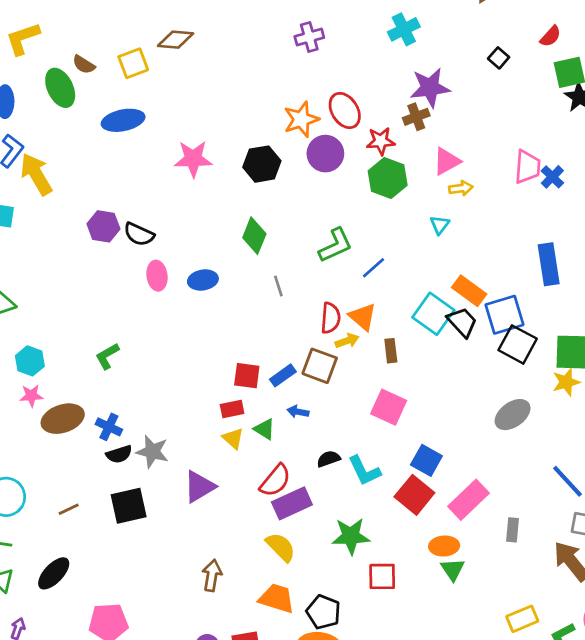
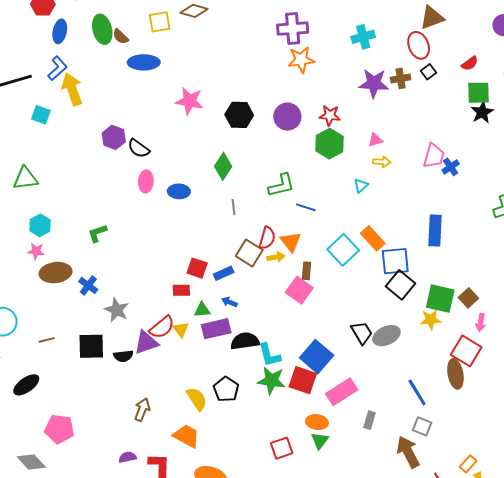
purple cross: (309, 37) -> (293, 29), size x1.4
brown semicircle: (84, 64) -> (121, 37), moved
red ellipse: (345, 110) -> (419, 45), moved
brown cross: (416, 117) -> (401, 78), moved
orange star: (301, 119) -> (301, 60), moved
pink triangle: (447, 161) -> (375, 140), size x0.7
blue line: (373, 268) -> (306, 207), turned 48
black trapezoid: (462, 322) -> (362, 333), moved
brown square: (320, 366) -> (249, 253), moved
pink square: (389, 407) -> (299, 290), moved
green triangle: (264, 429) -> (202, 310), turned -48
yellow triangle: (233, 438) -> (181, 330), moved
black semicircle: (119, 454) -> (123, 356), moved
black semicircle: (329, 459) -> (245, 341), size x1.6
blue square: (426, 460) -> (317, 357), size x1.4
red semicircle: (275, 481) -> (162, 327), moved
red square: (414, 495) -> (303, 380), turned -32
purple rectangle: (292, 503) -> (216, 329), moved
green star: (351, 536) -> (271, 380), moved
red square: (382, 576) -> (282, 448), moved, turned -30
black pentagon: (323, 612) -> (226, 389), moved

